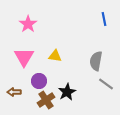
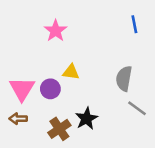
pink star: (28, 24) -> (56, 31), moved
pink triangle: (24, 57) -> (22, 89), moved
purple circle: (39, 81) -> (50, 89), moved

